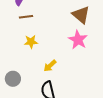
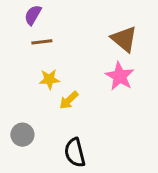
yellow arrow: (50, 66) -> (69, 100), moved

